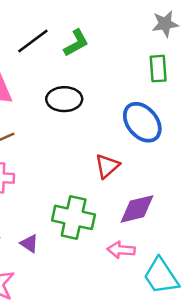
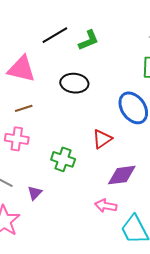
green cross: (74, 217) -> (63, 159), moved, size x0.7
purple triangle: (29, 244) -> (35, 193), turned 35

